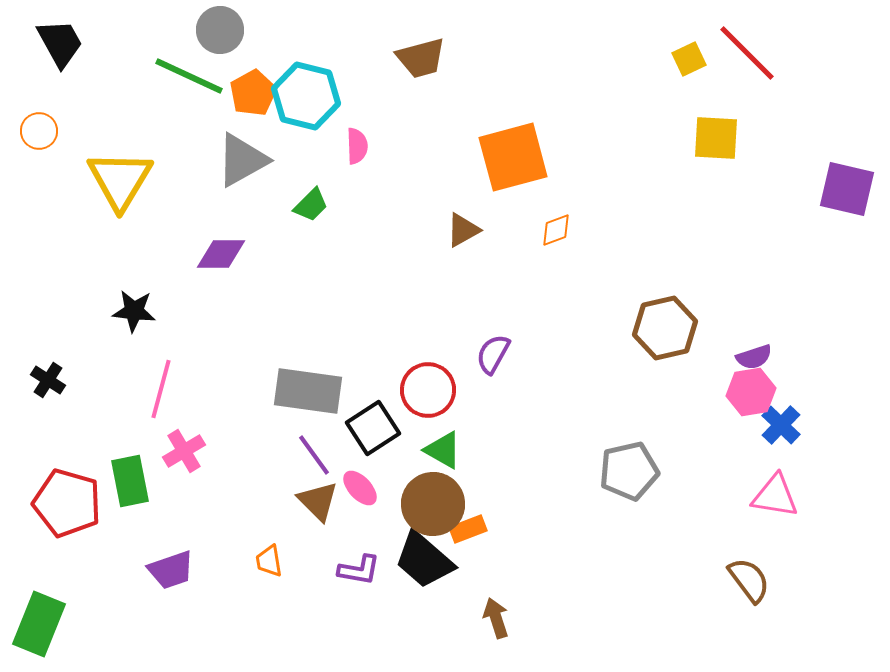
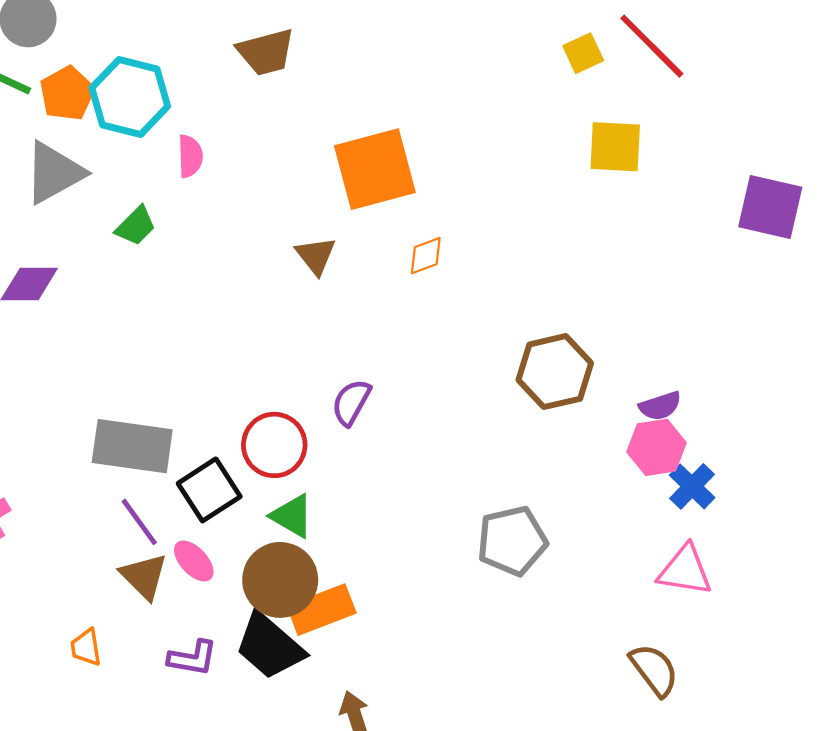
brown triangle: (463, 230) -> (316, 256), turned -39
orange rectangle: (468, 529) -> (322, 610), size x1.5

